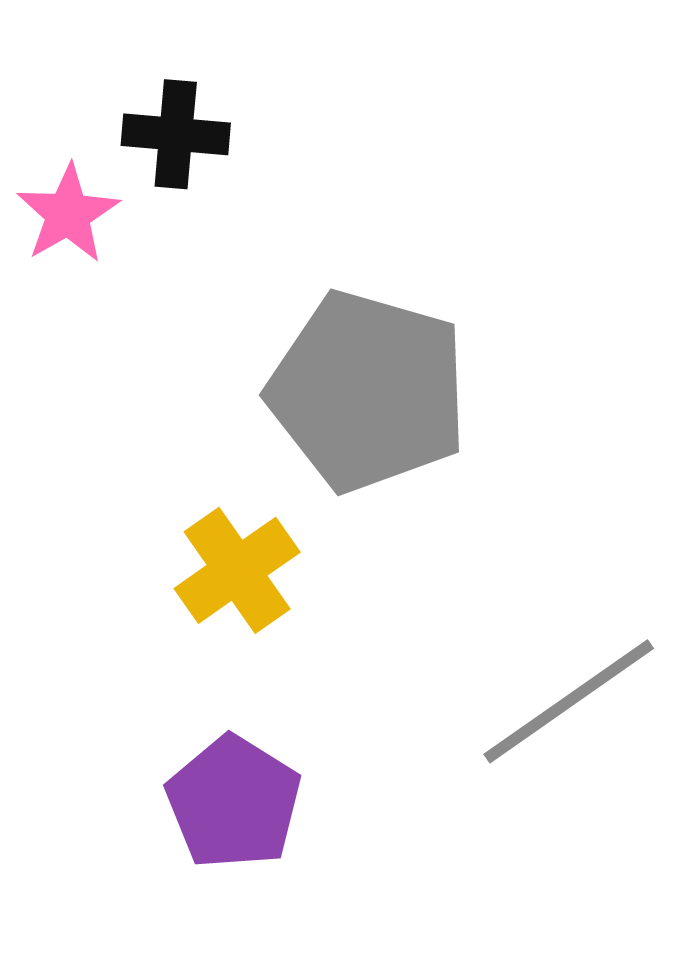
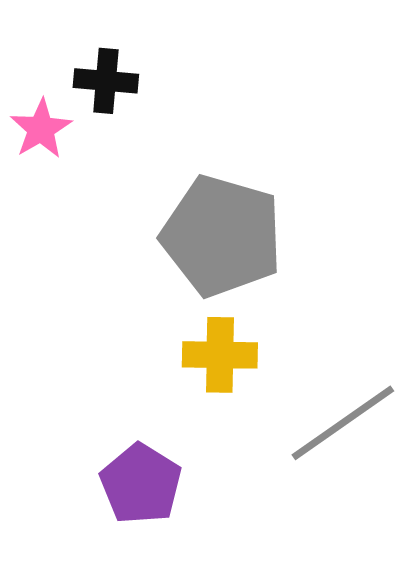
yellow cross: (237, 570) -> (220, 355), moved, turned 36

